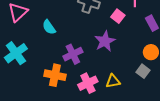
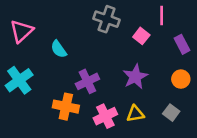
purple star: (105, 41) -> (135, 77), moved
gray square: (143, 71) -> (171, 113), moved

